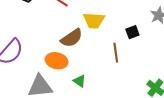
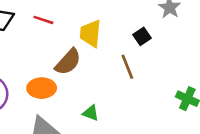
yellow trapezoid: (94, 20) -> (90, 33), turned 105
orange ellipse: (57, 61) -> (42, 88), moved

